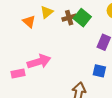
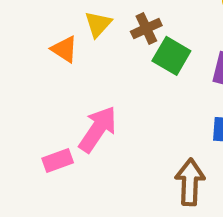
green square: (82, 18) -> (171, 56), moved
pink arrow: (39, 62) -> (98, 129), turned -30

